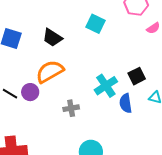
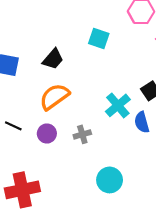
black trapezoid: (52, 38) -> (53, 59), turned -75
purple circle: (30, 92) -> (47, 134), moved

